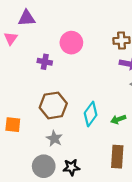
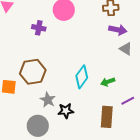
brown hexagon: (53, 105) -> (33, 72), moved
black star: (71, 167) -> (66, 111), moved

